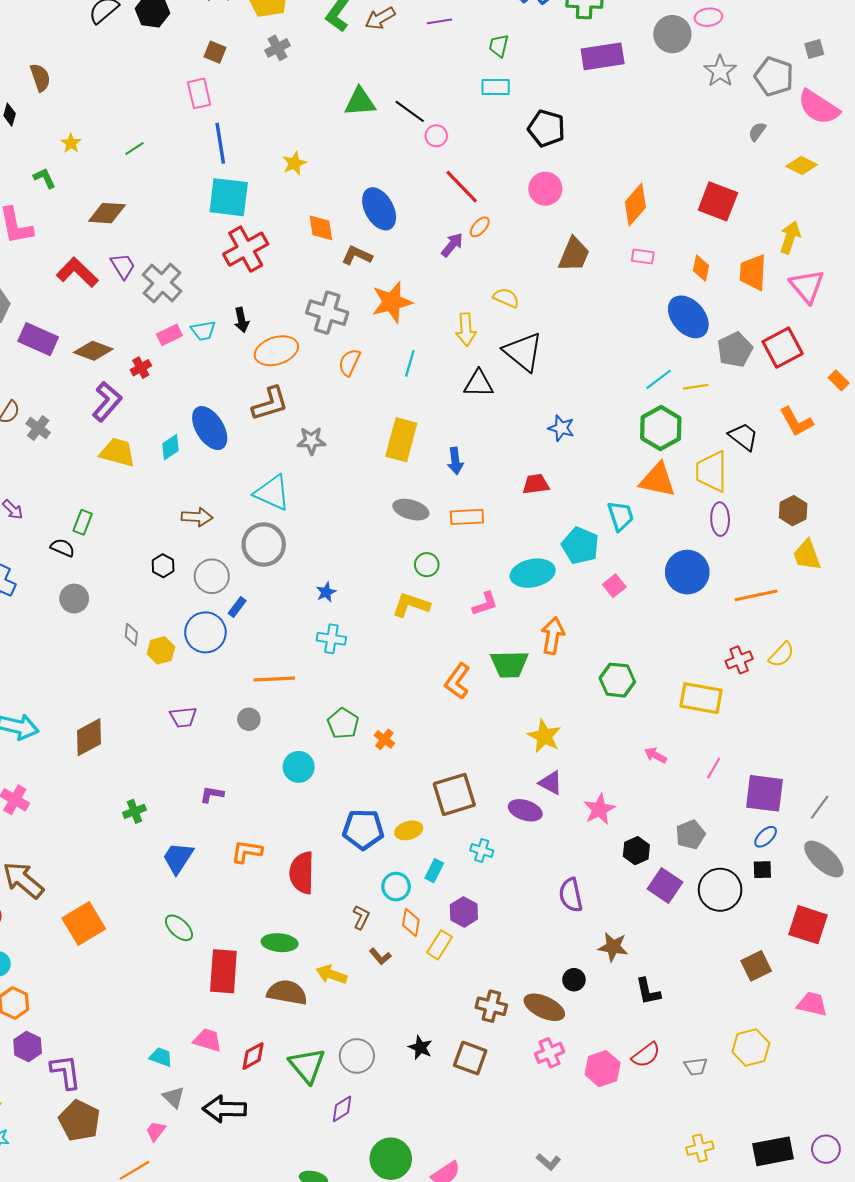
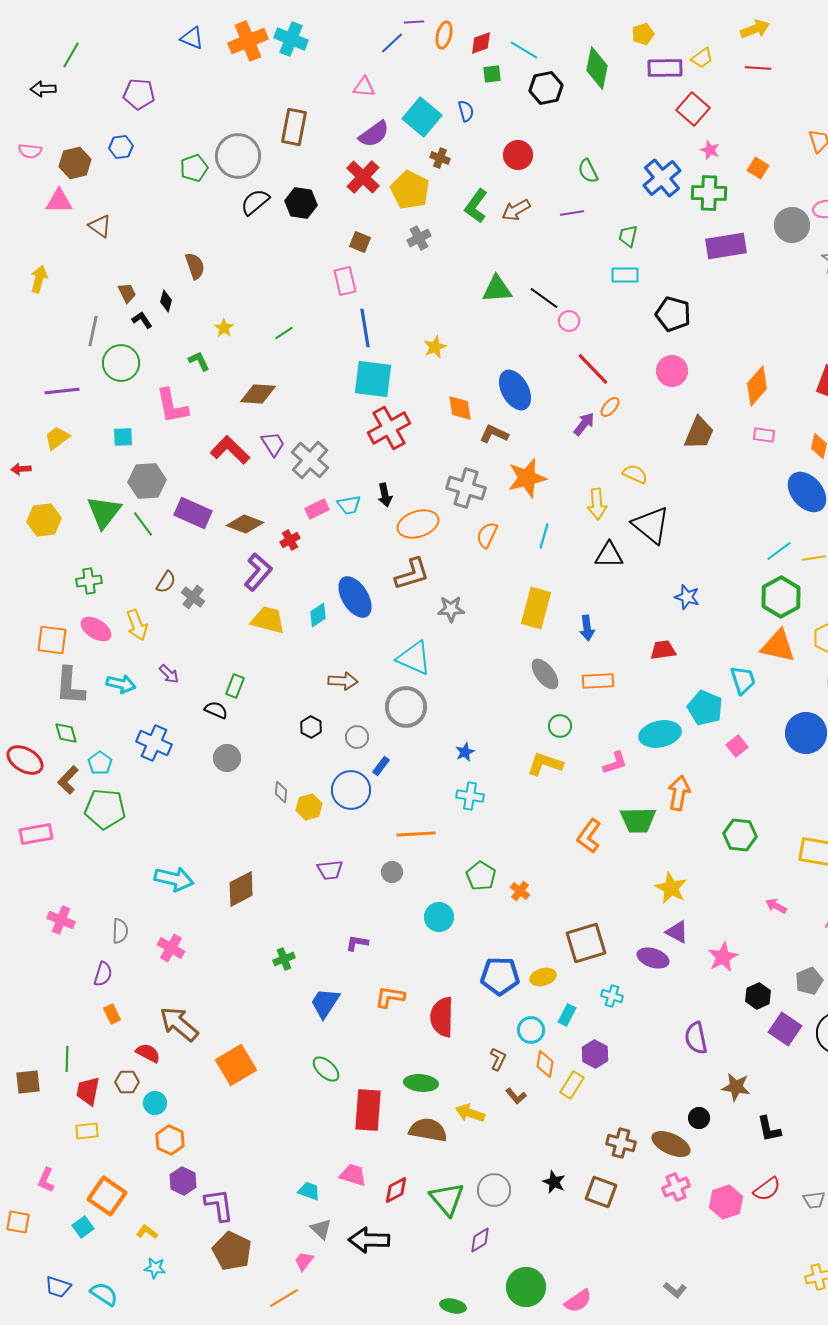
gray ellipse: (411, 510) -> (545, 674), turned 36
gray circle: (212, 576) -> (357, 737), size x0.7

